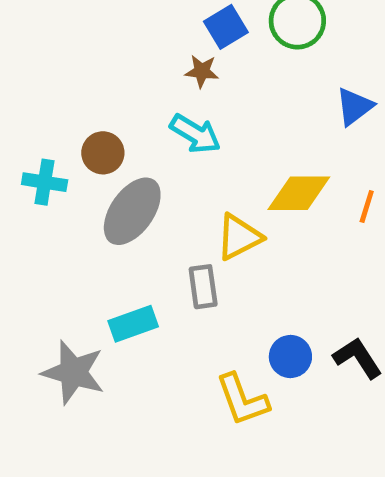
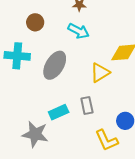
brown circle: (103, 153) -> (35, 22), moved
cyan cross: (45, 182) -> (17, 56), size x1.4
gray rectangle: (203, 287) -> (87, 106), moved

